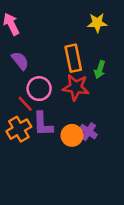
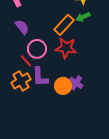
orange rectangle: (73, 58) -> (64, 25), turned 55
green arrow: (100, 70) -> (83, 17), moved, turned 48

